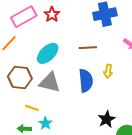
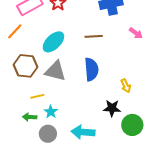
yellow arrow: (108, 71) -> (126, 86), moved, turned -32
yellow line: (32, 108) -> (37, 96), turned -32
black star: (107, 119) -> (112, 108), turned 30

